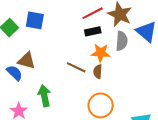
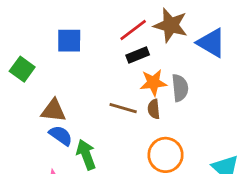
blue square: (35, 20) -> (69, 41), moved
gray semicircle: (122, 41) -> (180, 88), moved
blue semicircle: (15, 73) -> (61, 135), moved

